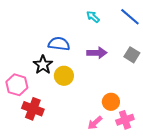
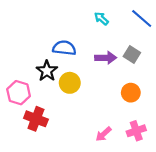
gray square: (132, 55) -> (132, 54), moved
orange circle: (111, 102) -> (131, 93), moved

